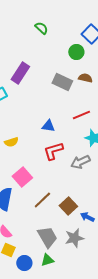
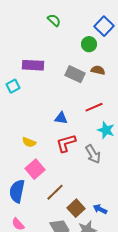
purple rectangle: (20, 73) -> (33, 65), turned 60
yellow semicircle: (11, 142) -> (29, 142), moved, turned 40
gray arrow: (80, 162) -> (93, 154), turned -96
brown square: (68, 206) -> (76, 208), moved

